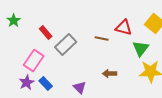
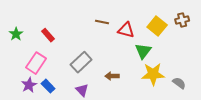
green star: (14, 20) -> (16, 34), moved
brown line: (102, 38) -> (102, 22), moved
gray rectangle: (66, 44) -> (81, 62), moved

